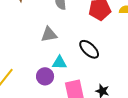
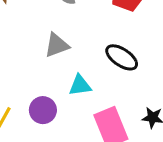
purple circle: (45, 76) -> (43, 110), moved

